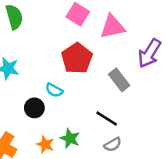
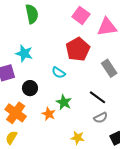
black circle: (34, 108) -> (30, 88), moved
green star: (70, 138) -> (64, 102), moved

